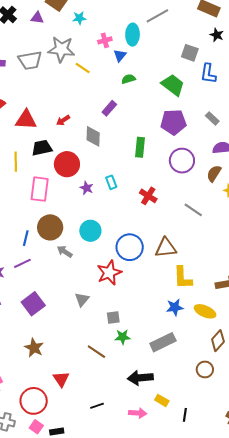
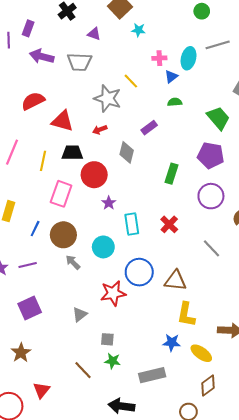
purple triangle: (37, 18) -> (94, 34), moved
gray star: (61, 49) -> (107, 98), moved
cyan rectangle: (111, 182) -> (132, 224), moved, size x1.5
blue line: (26, 238) -> (35, 229), moved

